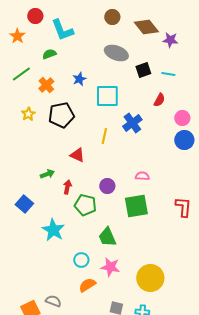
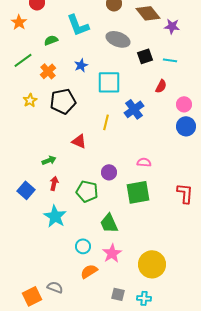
cyan L-shape: (62, 30) -> (78, 25), moved
red arrow: (67, 187) -> (54, 183), moved
pink star: (110, 267) -> (112, 253), turned 30

